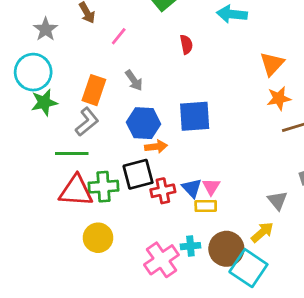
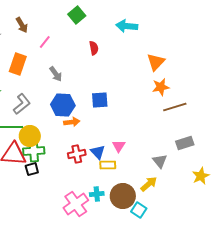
orange rectangle: (94, 90) -> (18, 64), moved
blue square: (195, 116) -> (100, 100), size x0.7
black square: (138, 174) -> (32, 169), moved, size x0.6
pink triangle: (211, 187) -> (119, 146), moved
yellow circle: (98, 238) -> (30, 136), moved
cyan square: (248, 268) -> (139, 210), size x0.6

